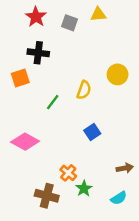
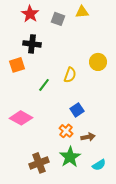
brown arrow: (125, 168) -> (88, 137), moved
orange cross: (68, 173) -> (66, 131), moved
green star: (84, 188) -> (70, 157), size x1.5
brown cross: (47, 196) -> (39, 163), turned -36

